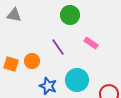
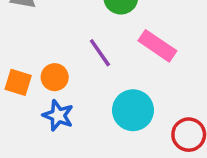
pink rectangle: (91, 43) -> (157, 46), size x1.5
blue star: (48, 86) -> (58, 115), moved

